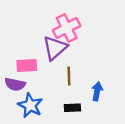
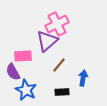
brown line: (69, 76) -> (59, 65), turned 42
purple semicircle: (15, 84) -> (13, 72), turned 48

